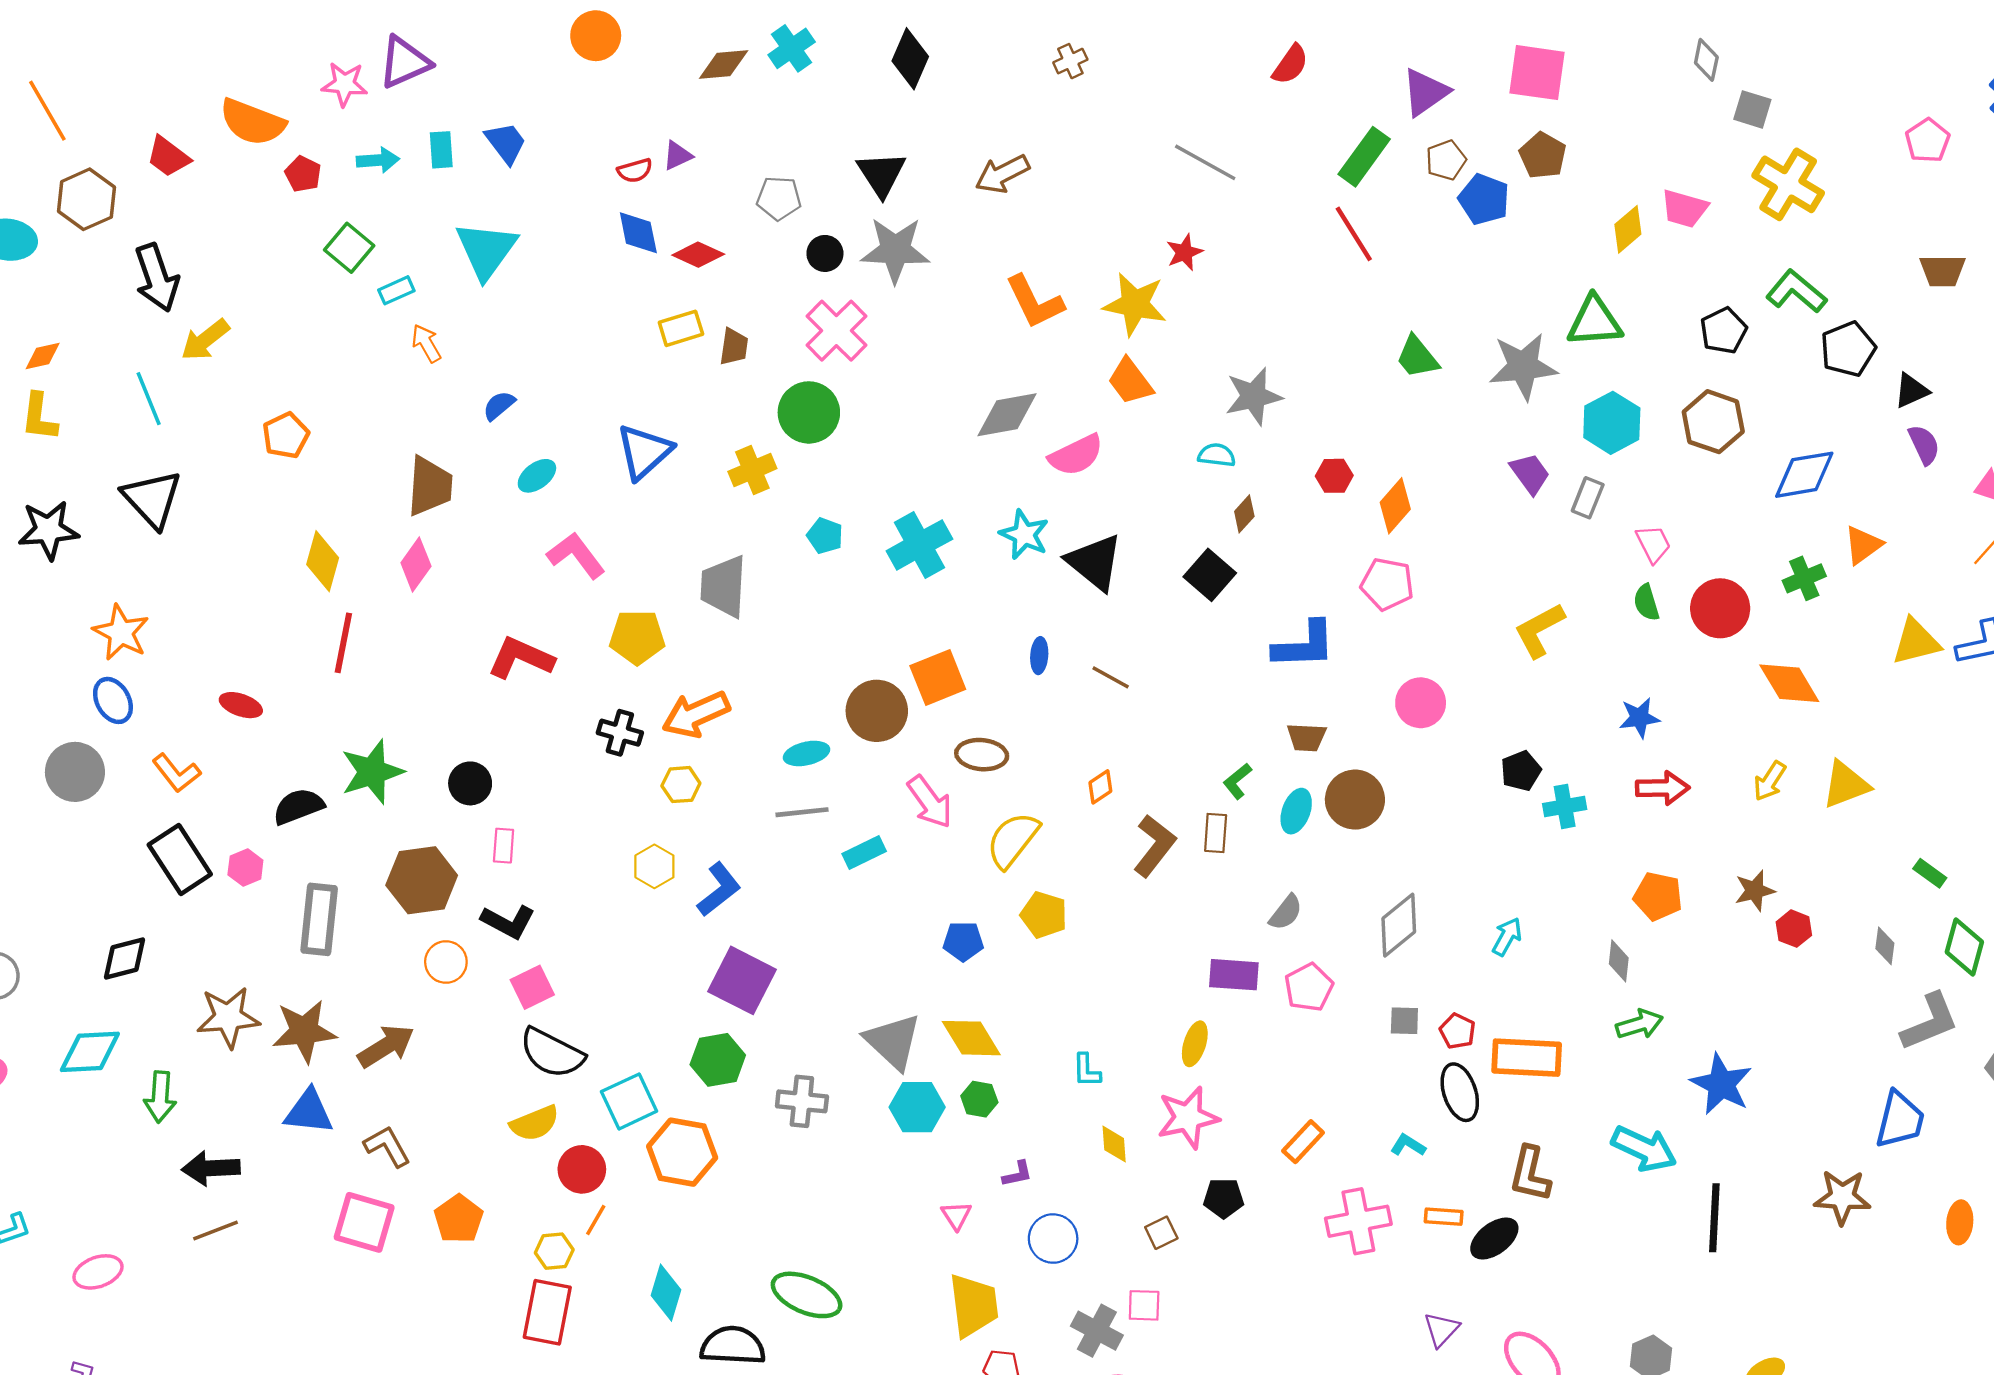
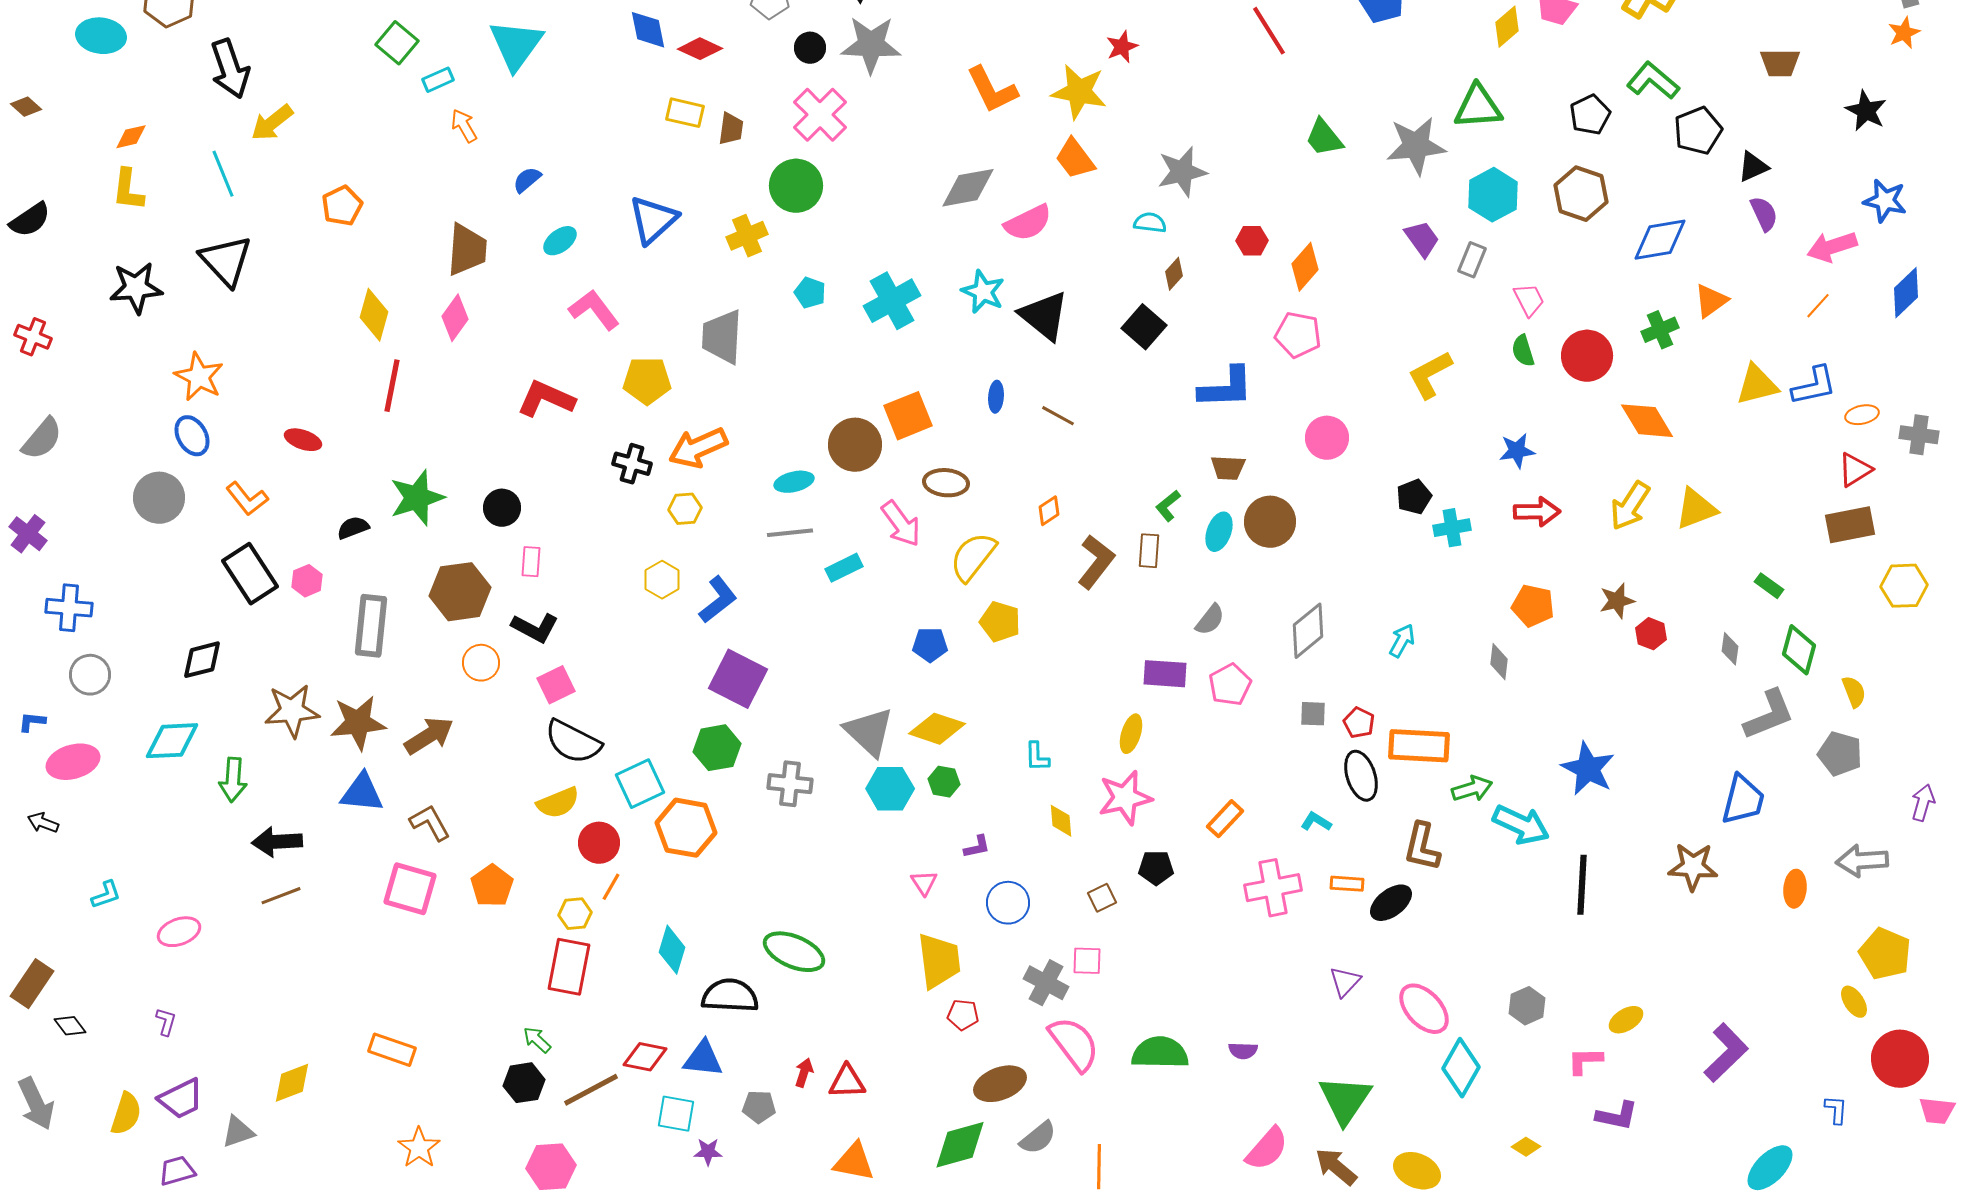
yellow rectangle: (681, 328) -> (685, 113), turned 30
yellow arrow: (1770, 781) -> (1630, 506), size x1.4
black semicircle: (298, 806) -> (353, 528), size x0.7
green arrow: (1639, 1024) -> (1472, 789), moved
yellow diamond: (971, 1038) -> (937, 729), turned -40

